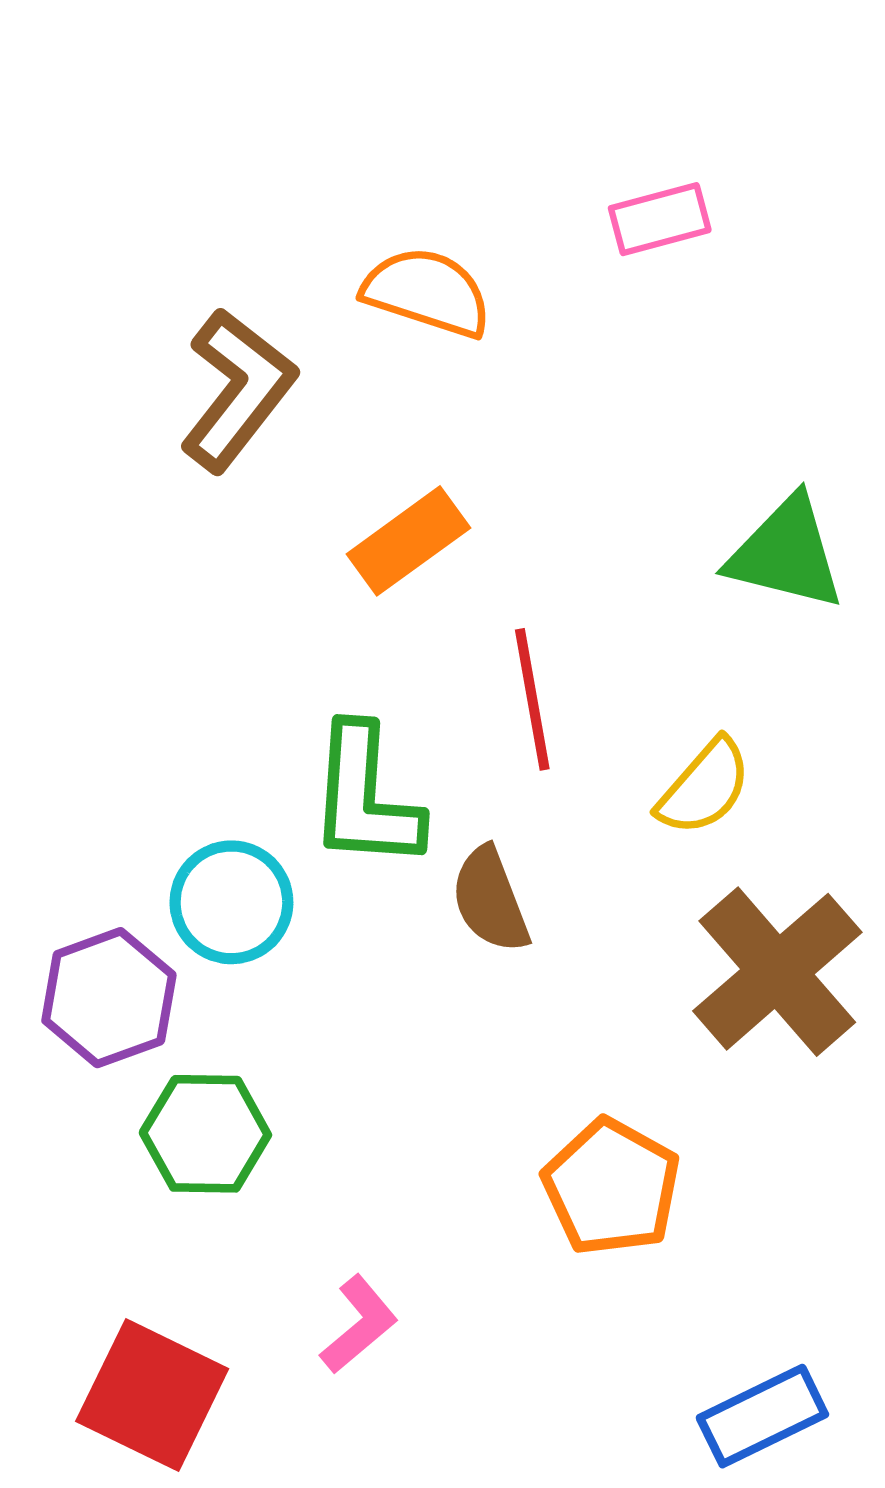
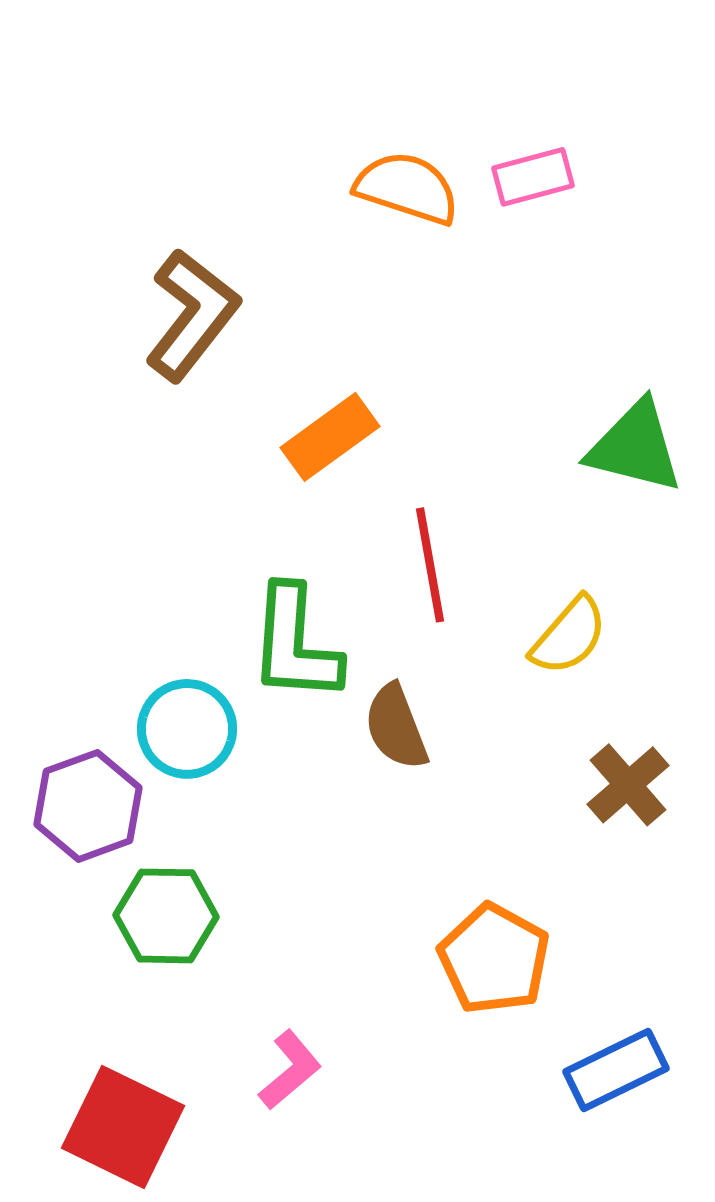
orange semicircle: (427, 292) -> (407, 188), moved
brown cross: (777, 972) -> (628, 785), size x0.6
blue rectangle: (762, 1416) -> (616, 1070), moved

